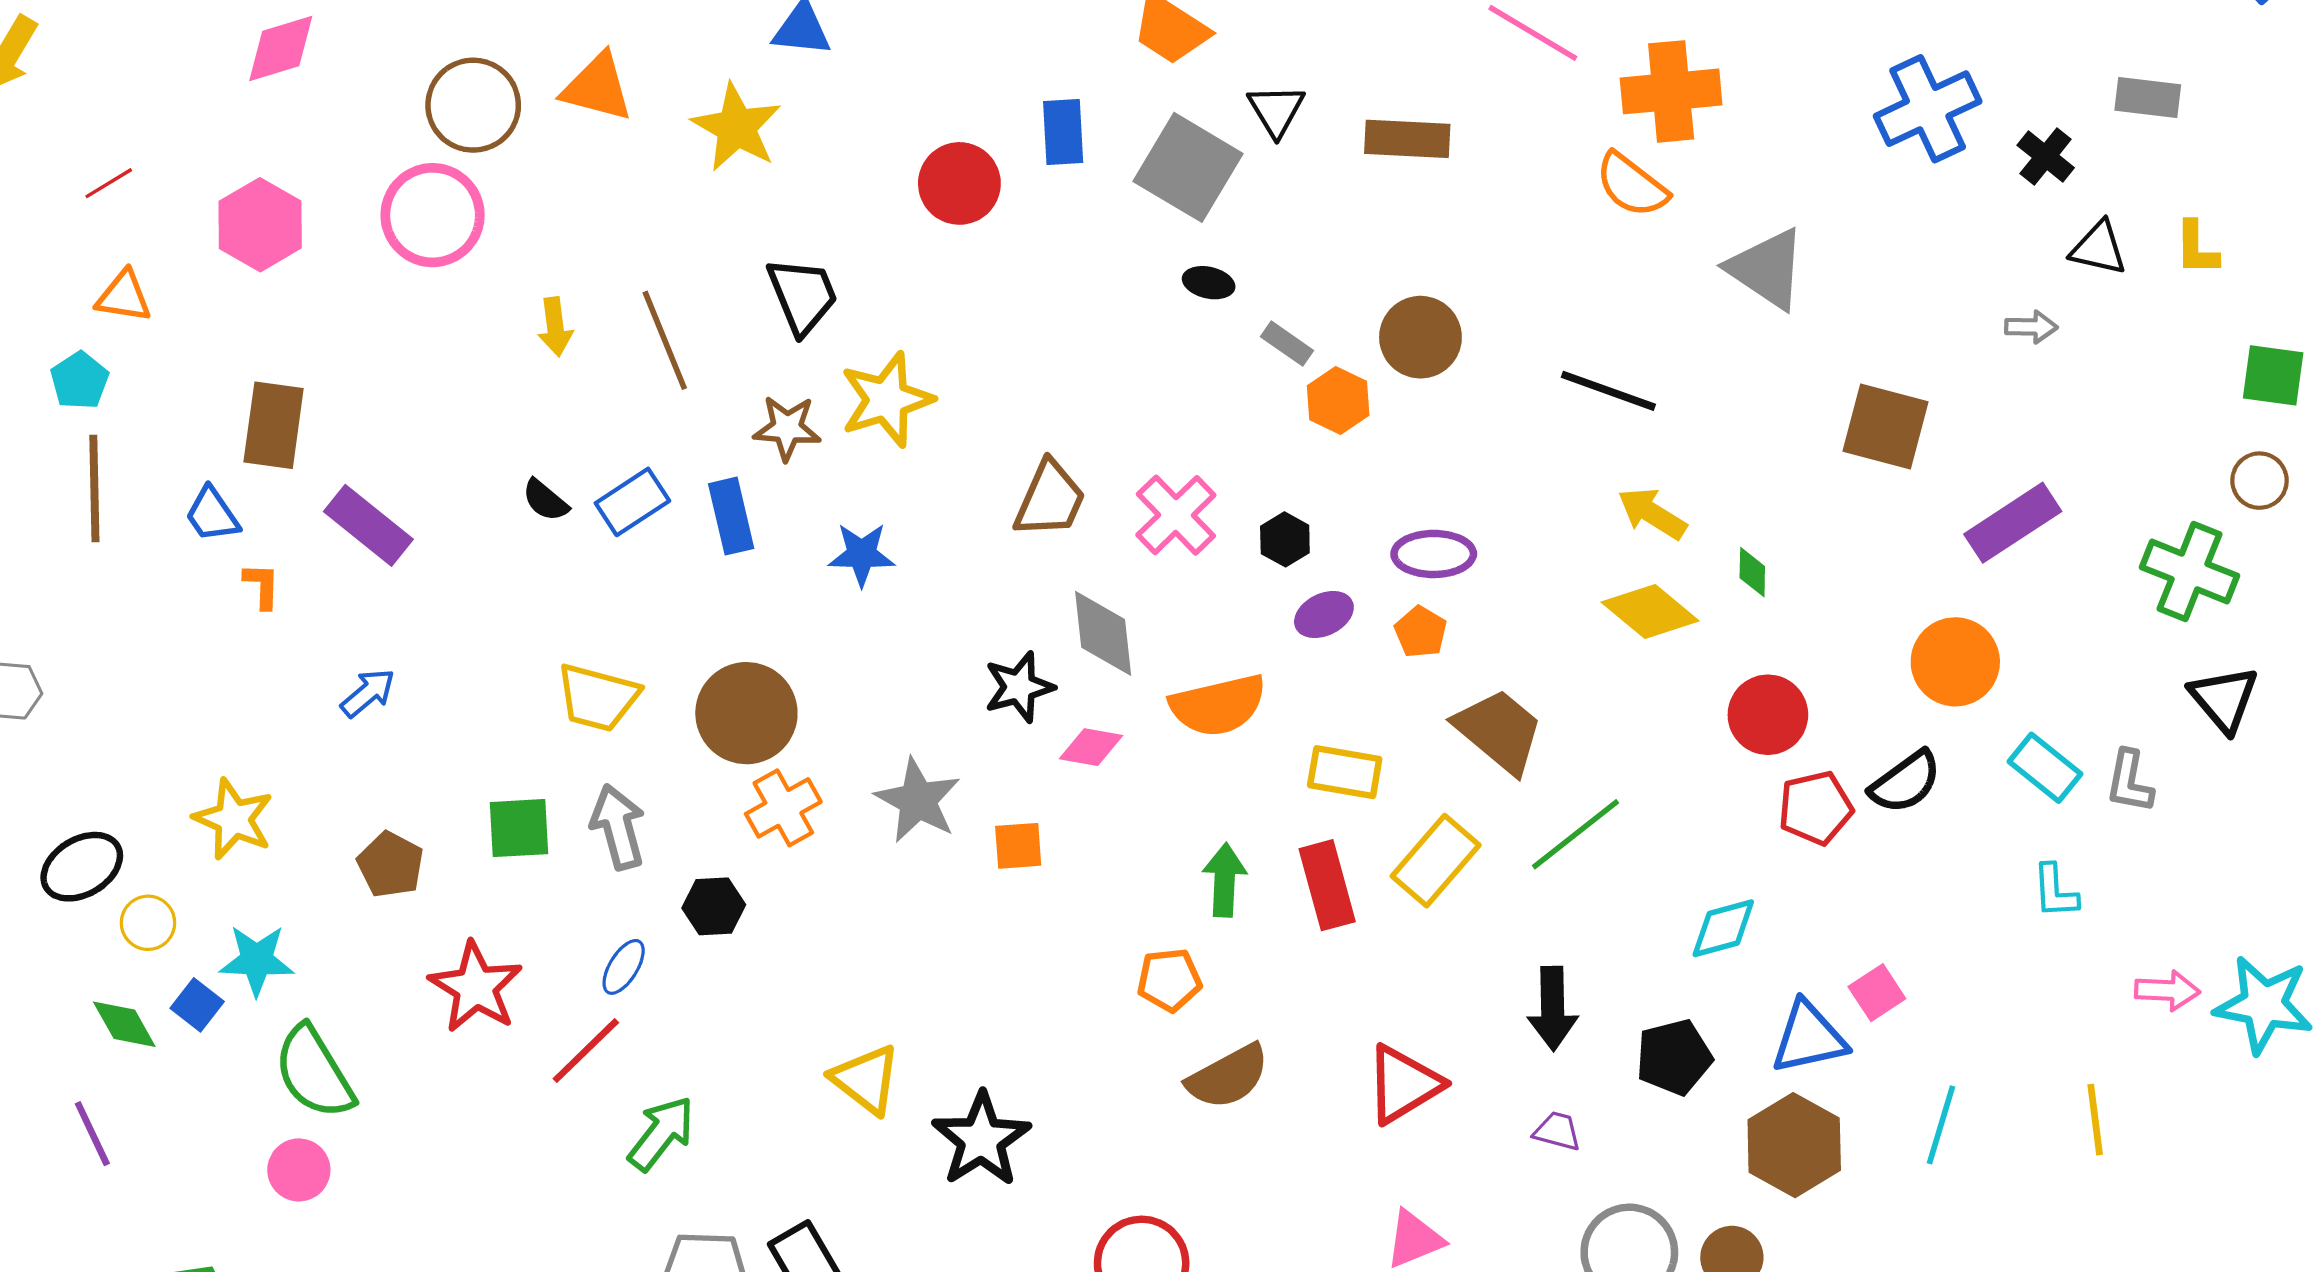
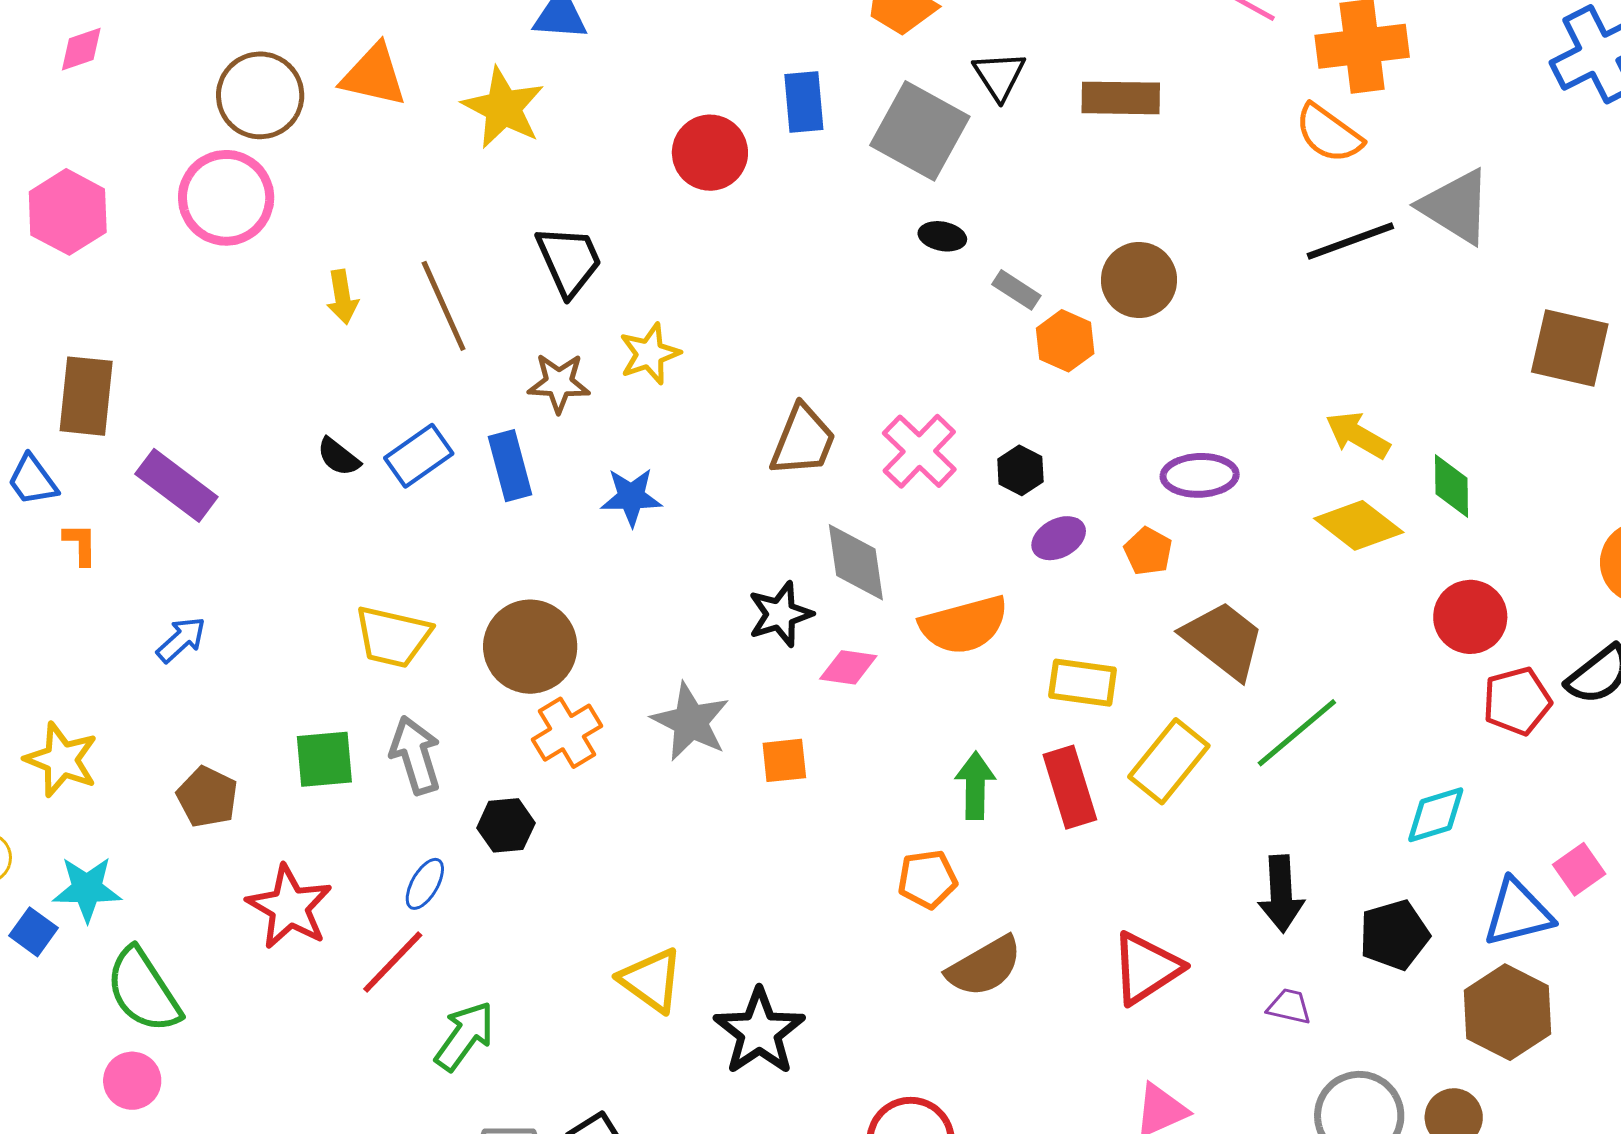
pink diamond: (281, 48) -> (81, 49), size x0.7
black line: (1608, 391) -> (1350, 241), moved, turned -38
yellow star: (887, 400) -> (650, 354), size x0.7
purple ellipse: (1434, 554) -> (1200, 475), moved
green diamond: (1752, 572) -> (1452, 486), size x1.4

